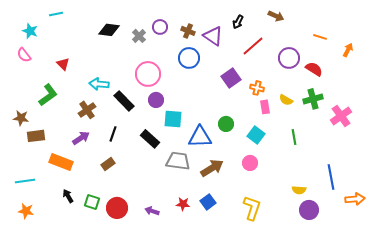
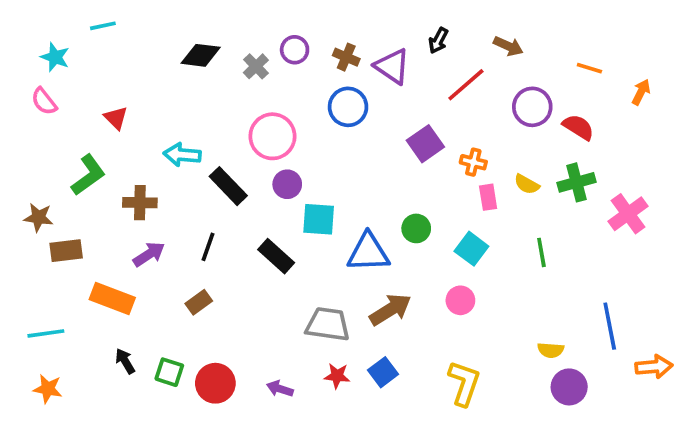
brown arrow: (276, 16) -> (508, 46), moved
brown cross: (87, 110) -> (140, 203), moved, turned 36
gray trapezoid: (178, 161) -> (328, 324), moved

